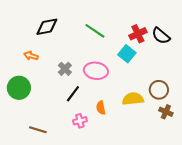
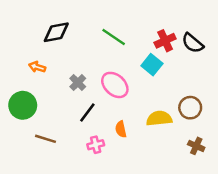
pink ellipse: (96, 71) -> (115, 85), turned 35
brown cross: (166, 112) -> (196, 146), moved
brown line: (38, 130) -> (45, 139), moved

